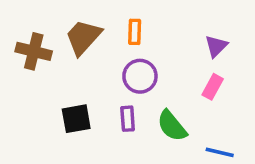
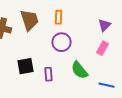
brown trapezoid: (83, 37) -> (30, 20), turned 120
purple rectangle: (128, 119) -> (48, 74), moved

